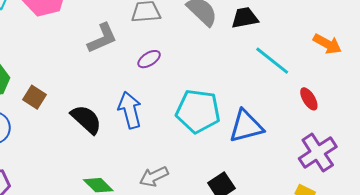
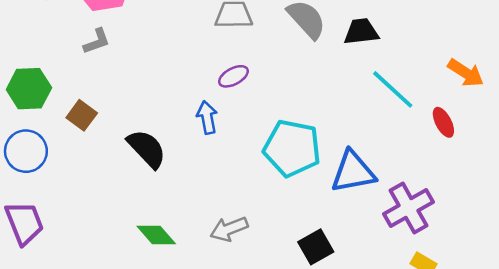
gray L-shape: (102, 38) -> (97, 41), moved, size x0.7
red ellipse: (309, 99) -> (443, 122), moved
blue arrow: (130, 110) -> (207, 117), moved, size x0.7
purple cross: (318, 153) -> (409, 208), moved

